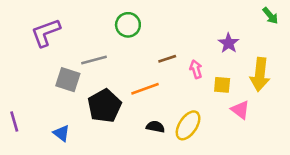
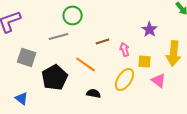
gray line: (94, 60) -> (59, 36), moved
orange line: (145, 89) -> (86, 64), turned 55
yellow ellipse: (188, 125) -> (125, 79), moved

